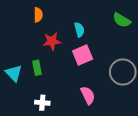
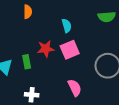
green semicircle: (122, 20) -> (107, 17), turned -36
red star: (52, 41) -> (46, 49), moved

